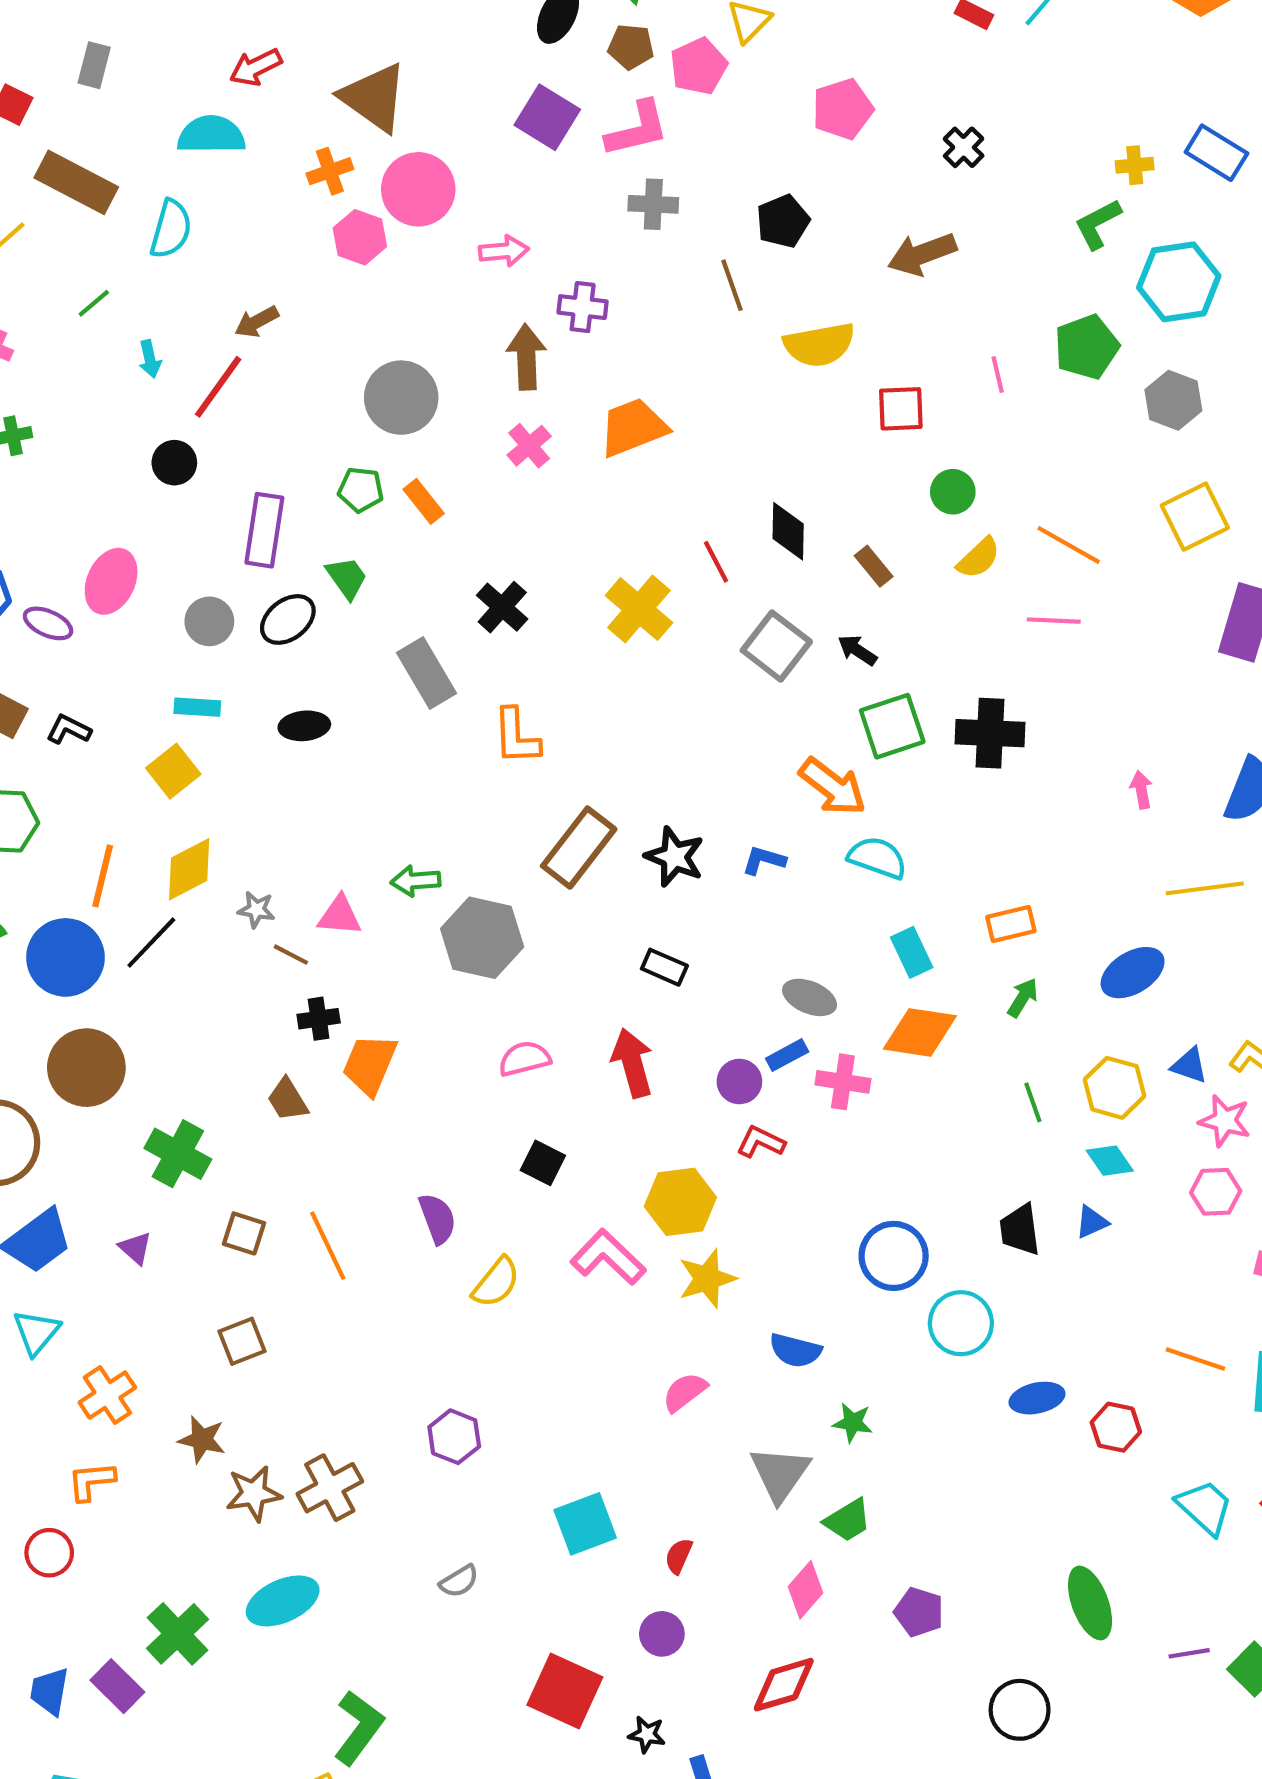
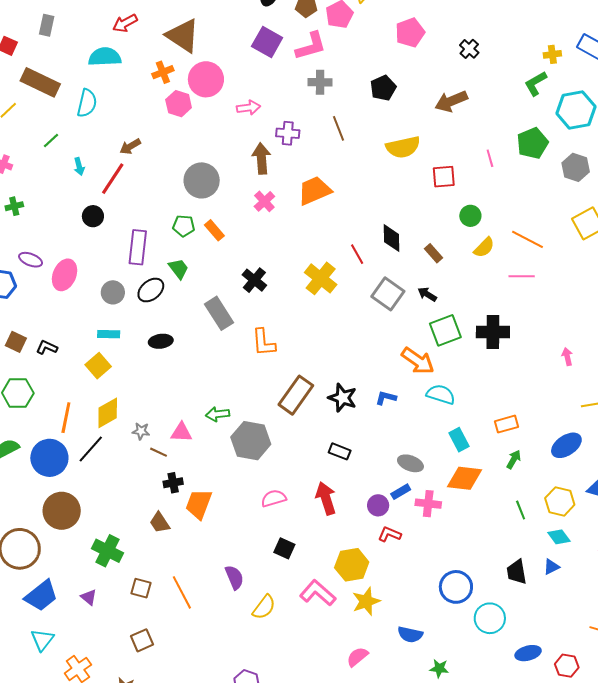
brown line: (732, 285) -> (338, 128), moved
purple ellipse: (48, 623) -> (31, 260), moved

